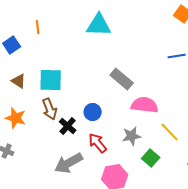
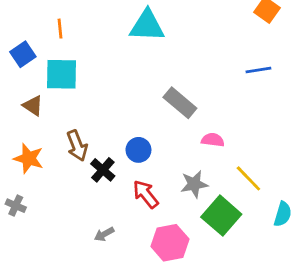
cyan square: (51, 80) -> (61, 74), moved
pink semicircle: (145, 105) -> (213, 140), size x0.6
green square: (151, 158) -> (221, 216), size x1.5
gray arrow: (69, 163) -> (104, 234), moved, size x0.5

